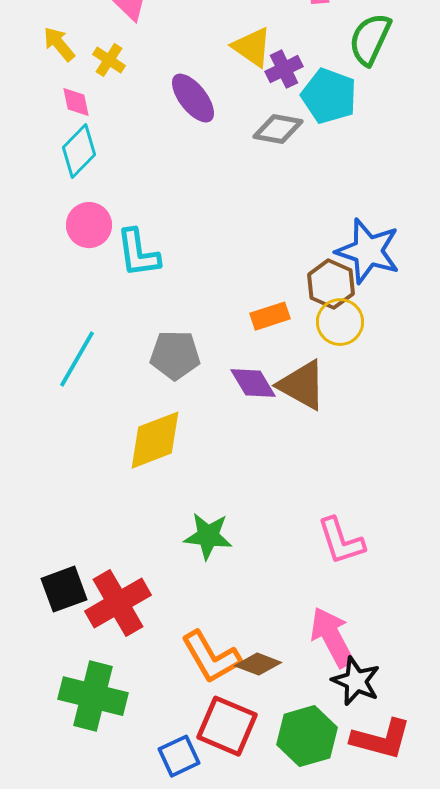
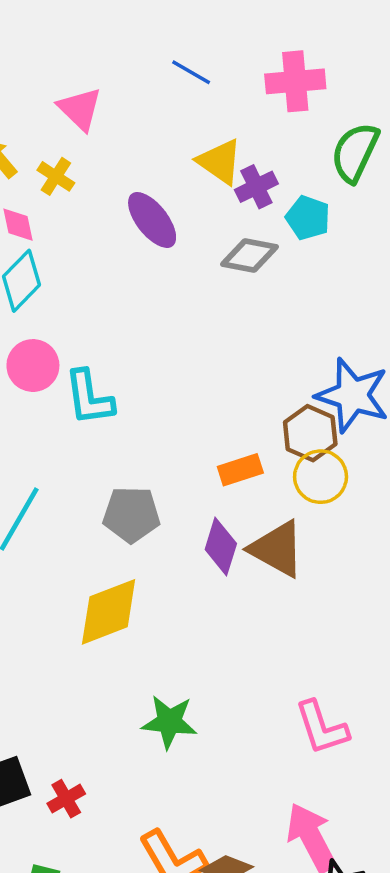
cyan pentagon: (329, 96) -> (308, 218), size x0.7
purple diamond: (253, 383) -> (221, 547), turned 48
red cross: (118, 603) -> (66, 799), size x0.5

